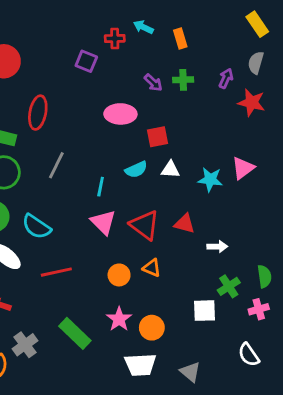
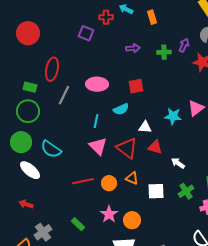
green cross: (183, 80) -> (164, 52), moved
purple arrow: (153, 83) -> (133, 48), turned -48
pink ellipse: (120, 114) -> (97, 84), moved
gray line: (56, 165) -> (64, 95), moved
white triangle: (170, 170) -> (145, 127), moved
white arrow: (217, 246) -> (178, 163), turned -144
red line: (56, 272) -> (83, 181), moved
white square: (205, 311) -> (156, 191), moved
green rectangle: (75, 333) -> (78, 224), size x0.6

